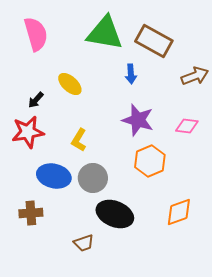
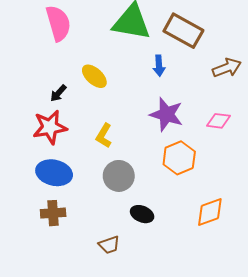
blue ellipse: (54, 176) -> (54, 173), moved
black ellipse: (115, 214) -> (142, 214), size x0.6

